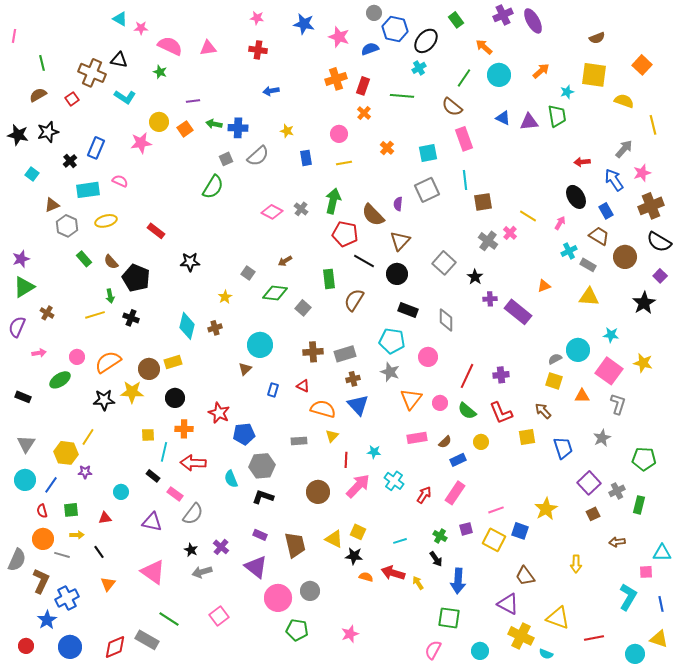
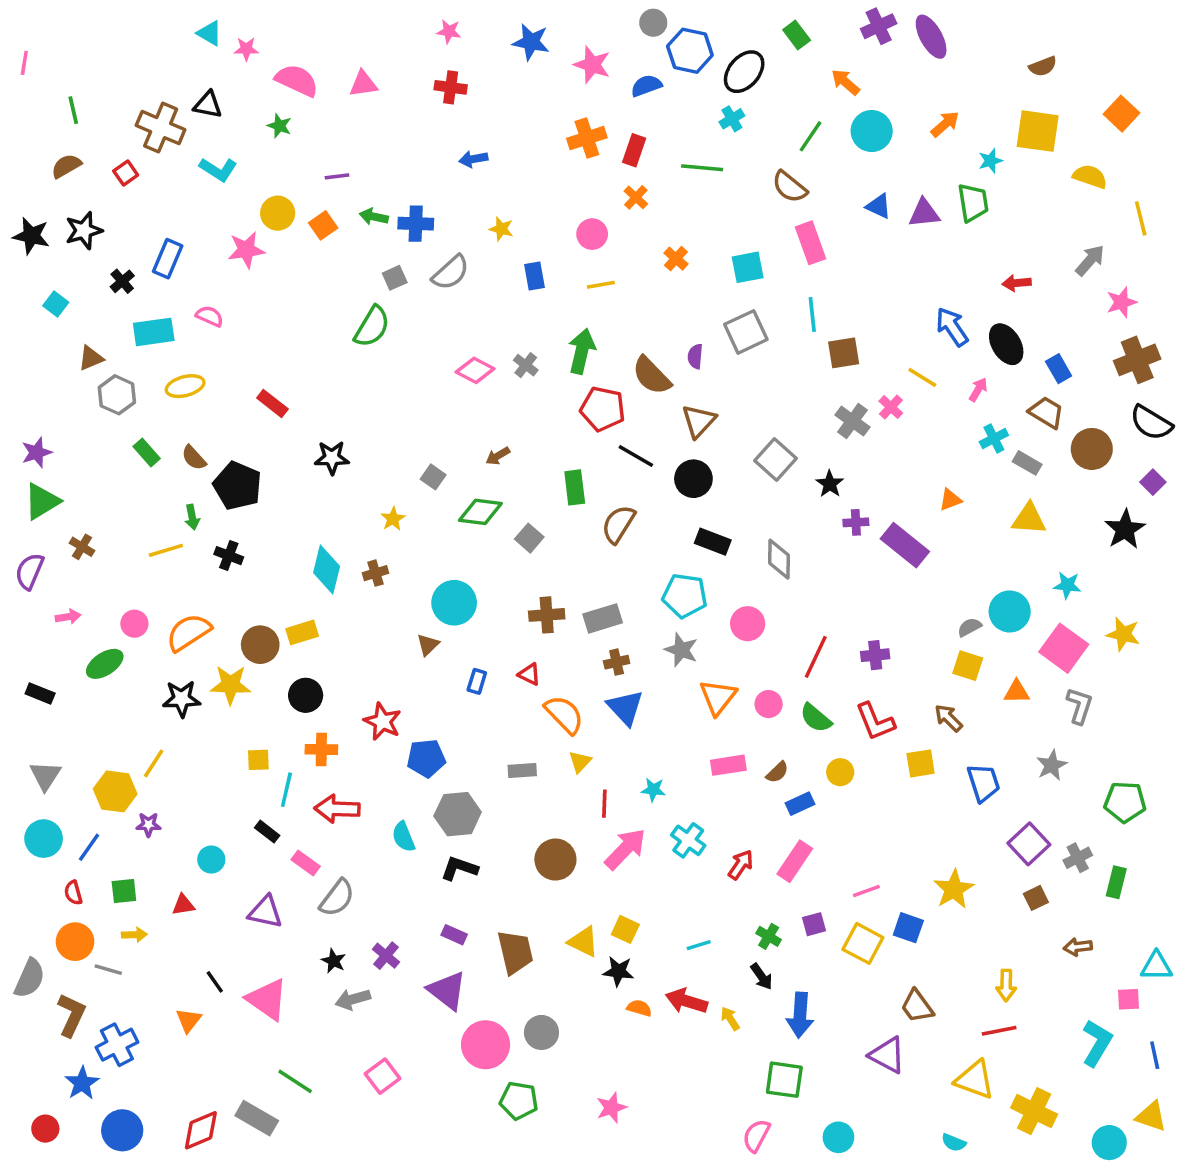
blue arrow: (614, 180) -> (952, 327), moved
orange semicircle: (323, 409) -> (564, 715), turned 30
black line: (99, 552) -> (215, 982), moved
yellow cross: (521, 636) -> (1034, 1111), moved
red line: (594, 638) -> (999, 1031), moved

